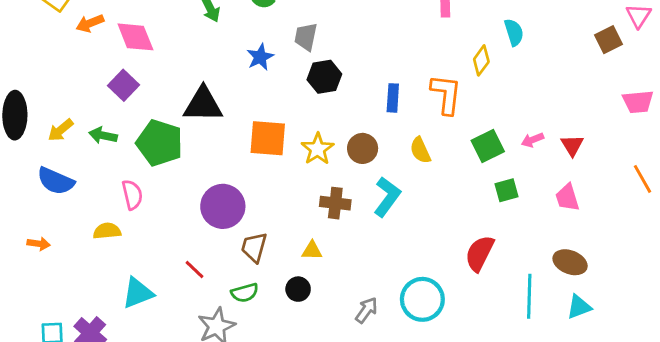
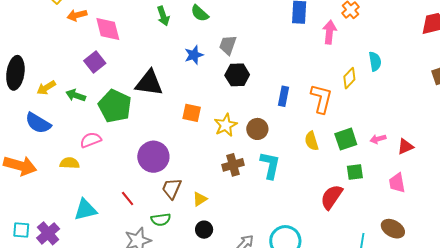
orange square: (268, 138) -> (192, 113), size x0.7
red triangle: (572, 145) -> (405, 146), turned 30
yellow semicircle: (420, 150) -> (312, 141), moved
pink semicircle: (132, 195) -> (91, 140), turned -105
cyan L-shape: (387, 197) -> (270, 165), turned -32
brown cross: (335, 203) -> (233, 165), turned -30
orange arrow: (39, 244) -> (20, 166), size x2.0
yellow triangle: (312, 251) -> (200, 199), moved, turned -42
red semicircle: (480, 253) -> (332, 197), moved
black circle: (298, 289) -> (204, 230), moved

